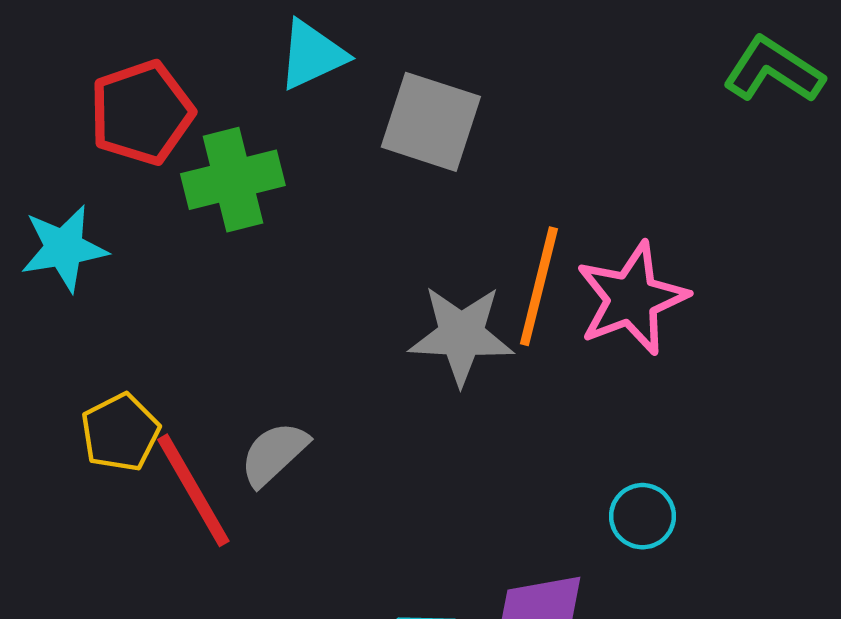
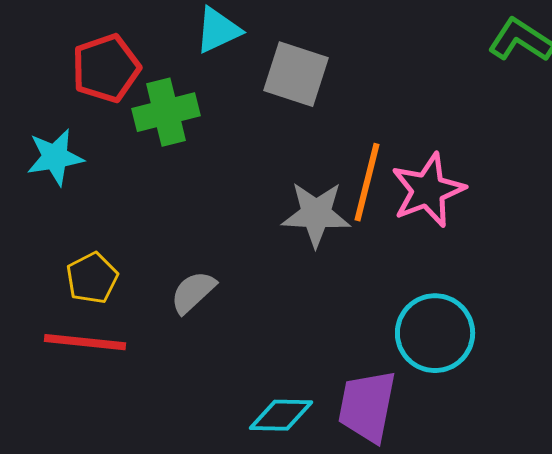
red line: (193, 490) -> (85, 342), moved, turned -54
cyan circle: (642, 516) -> (435, 333), size x1.8

